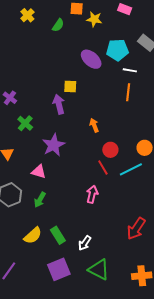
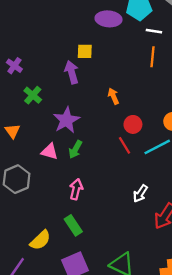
purple ellipse: (91, 59) -> (109, 19), turned -35
pink arrow: (92, 194) -> (76, 189), moved
green arrow: (40, 200) -> (75, 149), moved
yellow semicircle: (33, 236) -> (40, 240), moved
white arrow: (85, 243) -> (140, 194), moved

